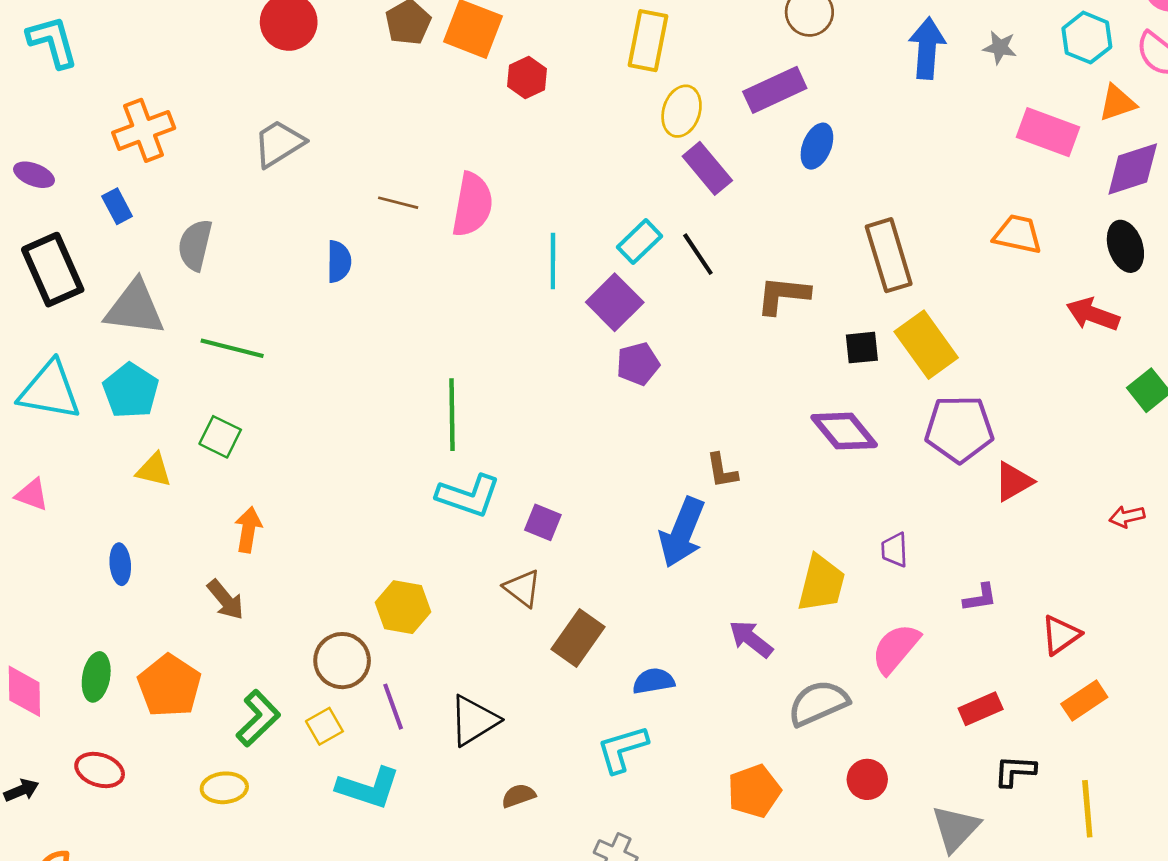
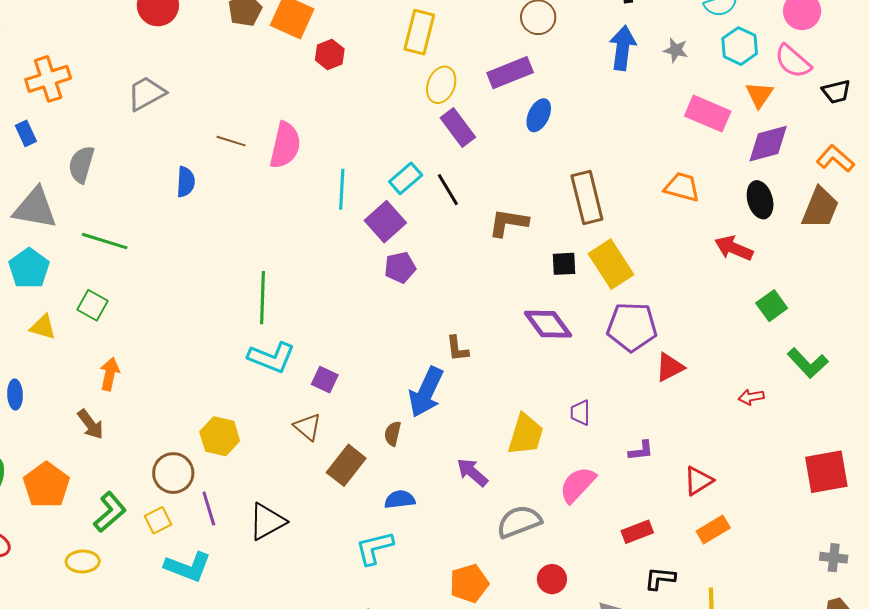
orange triangle: (1117, 103) -> (759, 95), turned -40
brown semicircle: (518, 796) -> (393, 434), moved, turned -60

